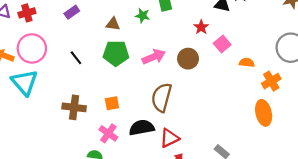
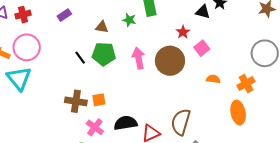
pink arrow: (154, 57) -> (139, 58), turned -80
black line: (76, 58) -> (80, 58), moved
brown circle: (188, 59) -> (170, 61), size x1.5
orange semicircle: (247, 63) -> (213, 79), moved
brown semicircle: (162, 97) -> (181, 122), moved
brown cross: (74, 107) -> (76, 101), moved

